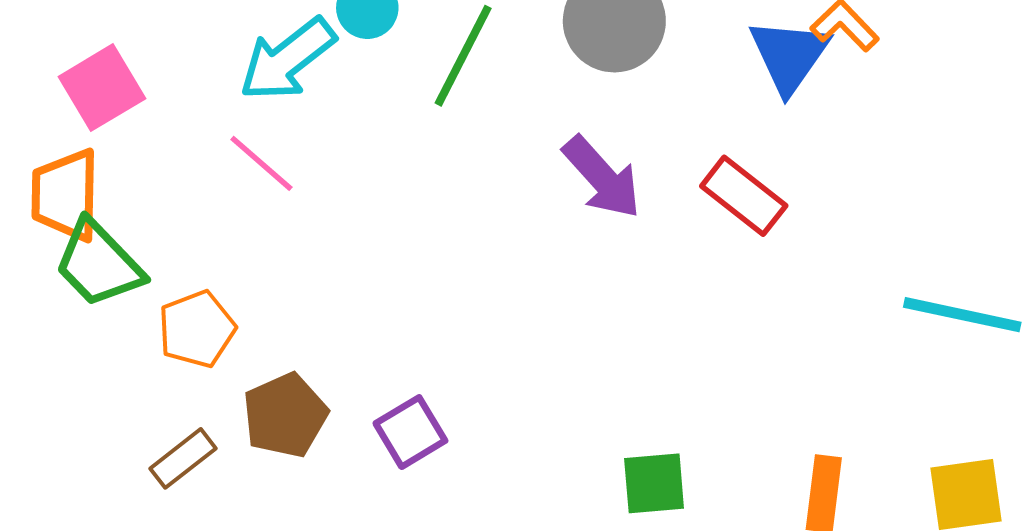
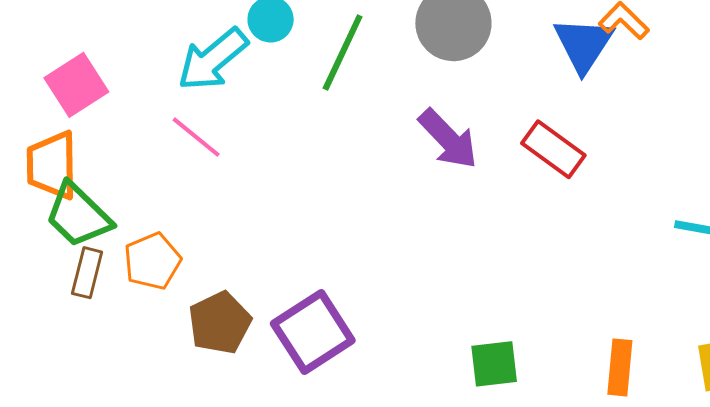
purple square: (410, 432) -> (313, 332), size x1.5
brown rectangle: (183, 458) -> (87, 273), moved, turned -36

